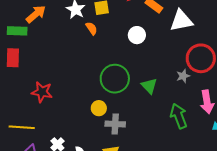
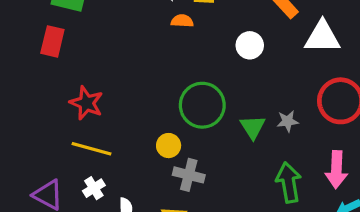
orange semicircle: (91, 28) -> (182, 21), turned -64
gray star: (183, 76) -> (288, 121), moved
yellow line: (22, 127) -> (92, 149), moved

